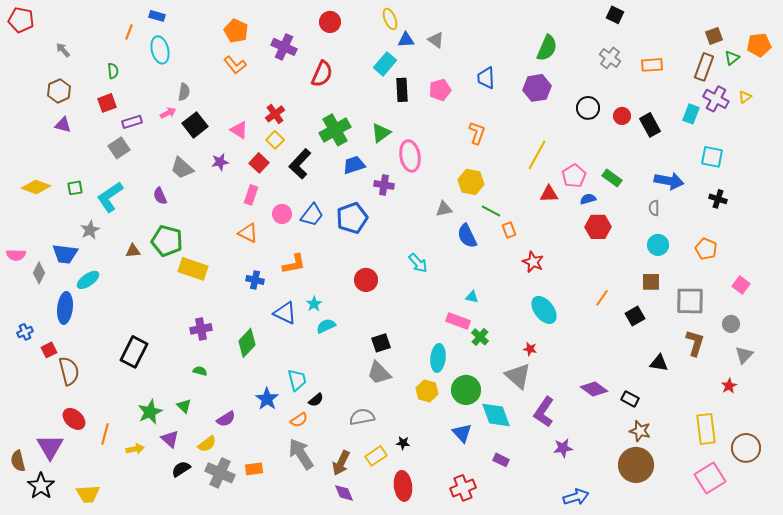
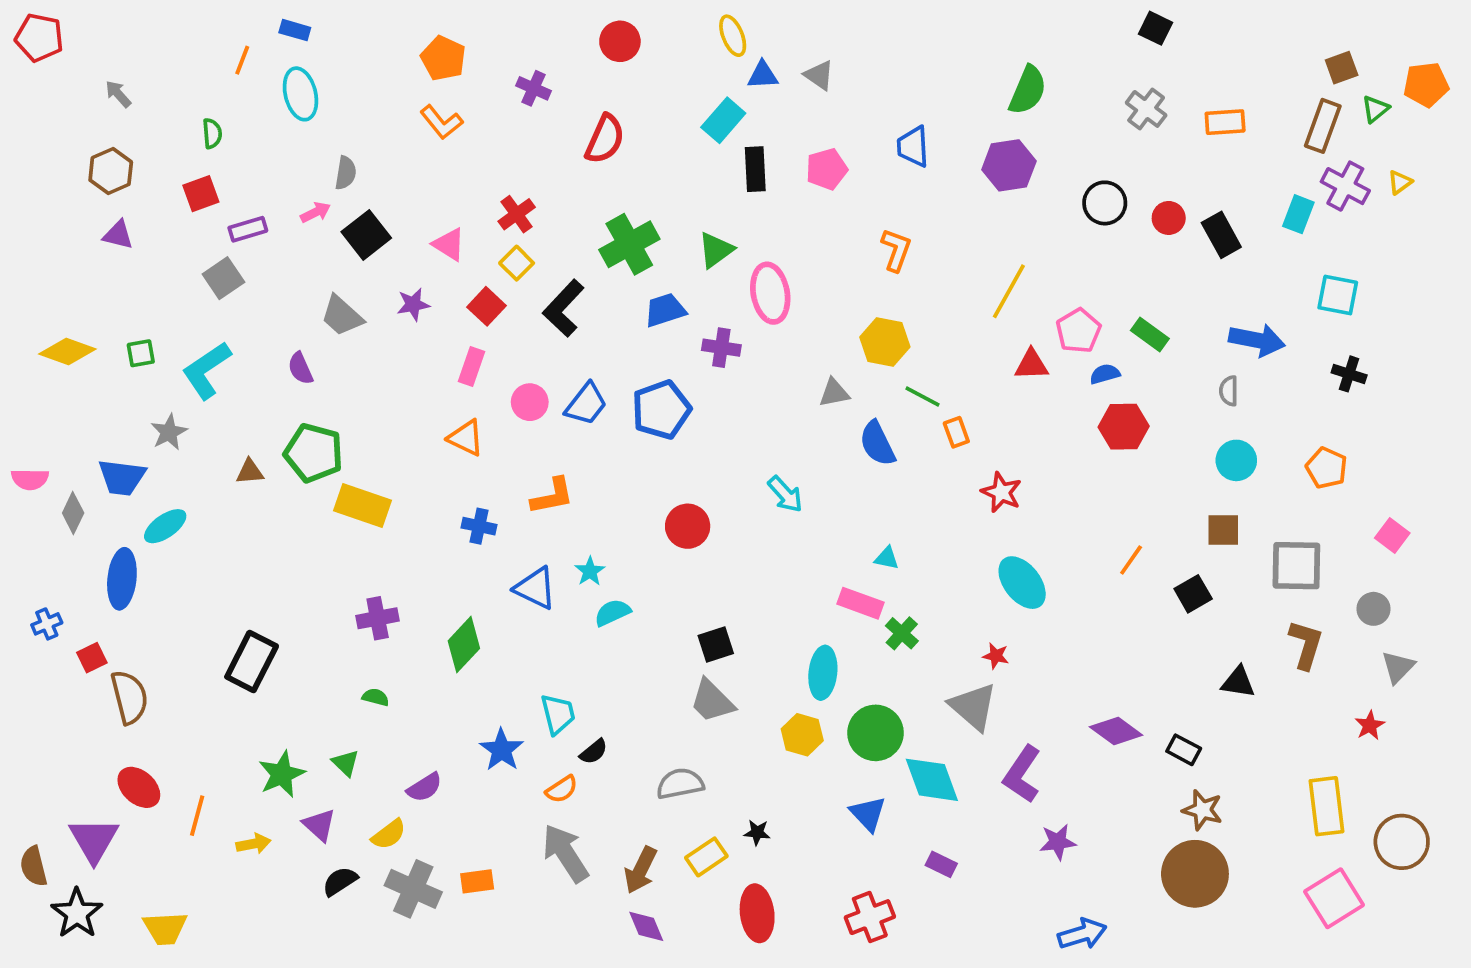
purple cross: (284, 47) -> (533, 88), size x0.7

